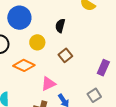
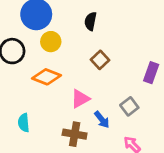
yellow circle: (37, 42) -> (51, 42), moved
gray square: (94, 95) -> (129, 106), moved

